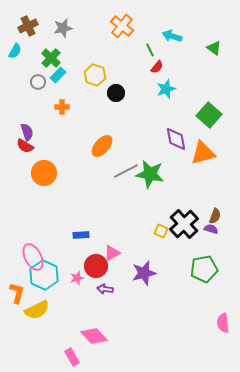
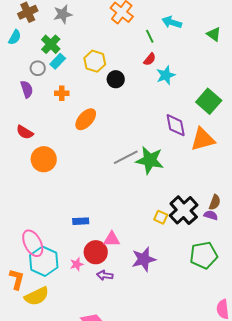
red semicircle: (157, 67) -> (150, 59), moved
purple semicircle: (27, 132) -> (27, 89), moved
orange ellipse: (102, 146) -> (86, 119), moved
pink triangle: (112, 253) -> (112, 239), turned 30

